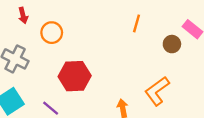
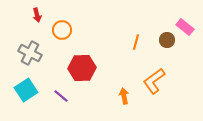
orange line: (136, 23) -> (136, 42), moved

